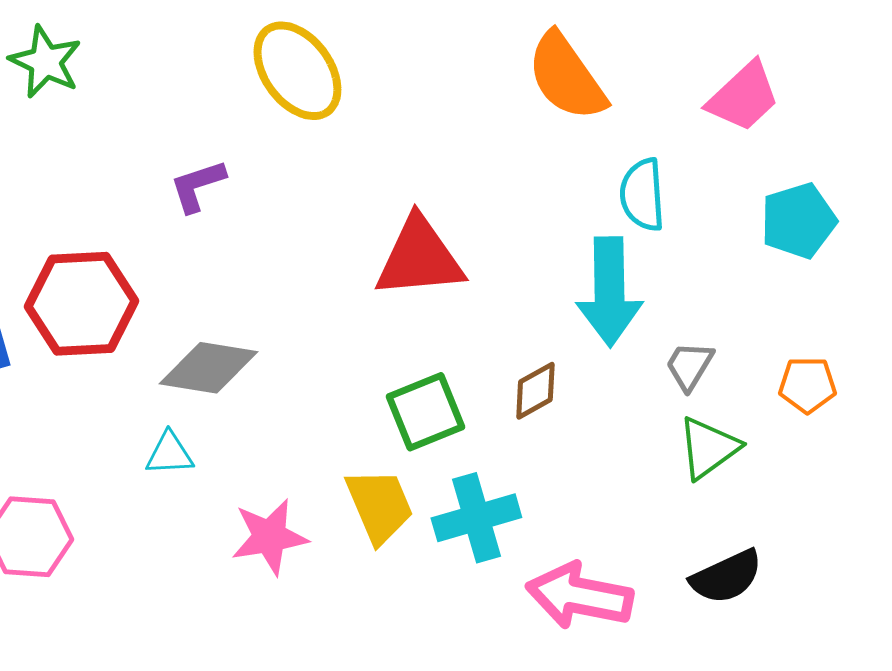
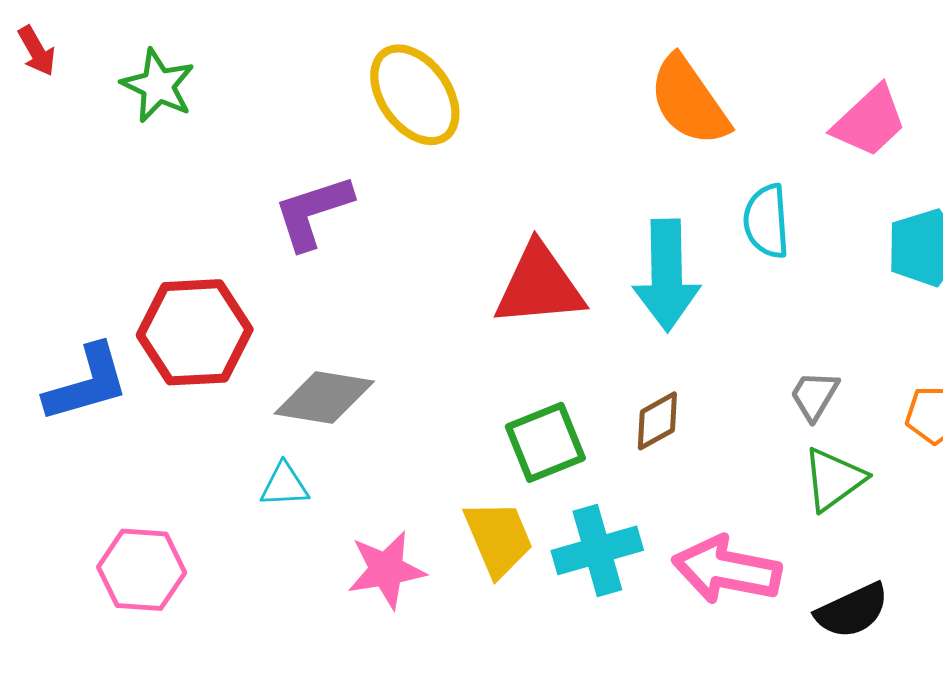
purple L-shape: (197, 186) -> (313, 212), size x1.4
cyan arrow: (609, 292) -> (667, 275), moved
pink arrow: (579, 596) -> (727, 570), moved

